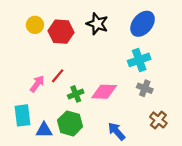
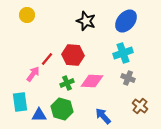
yellow circle: (35, 25) -> (27, 15), moved
red hexagon: (61, 32) -> (73, 55), moved
red line: (58, 76) -> (47, 59), moved

